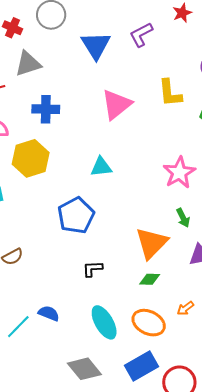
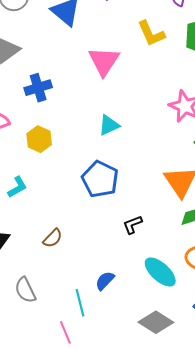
yellow hexagon: (31, 158) -> (39, 139), size x0.7
blue semicircle: (49, 313) -> (105, 281), turned -50
cyan line: (18, 327) -> (80, 303), turned -40

